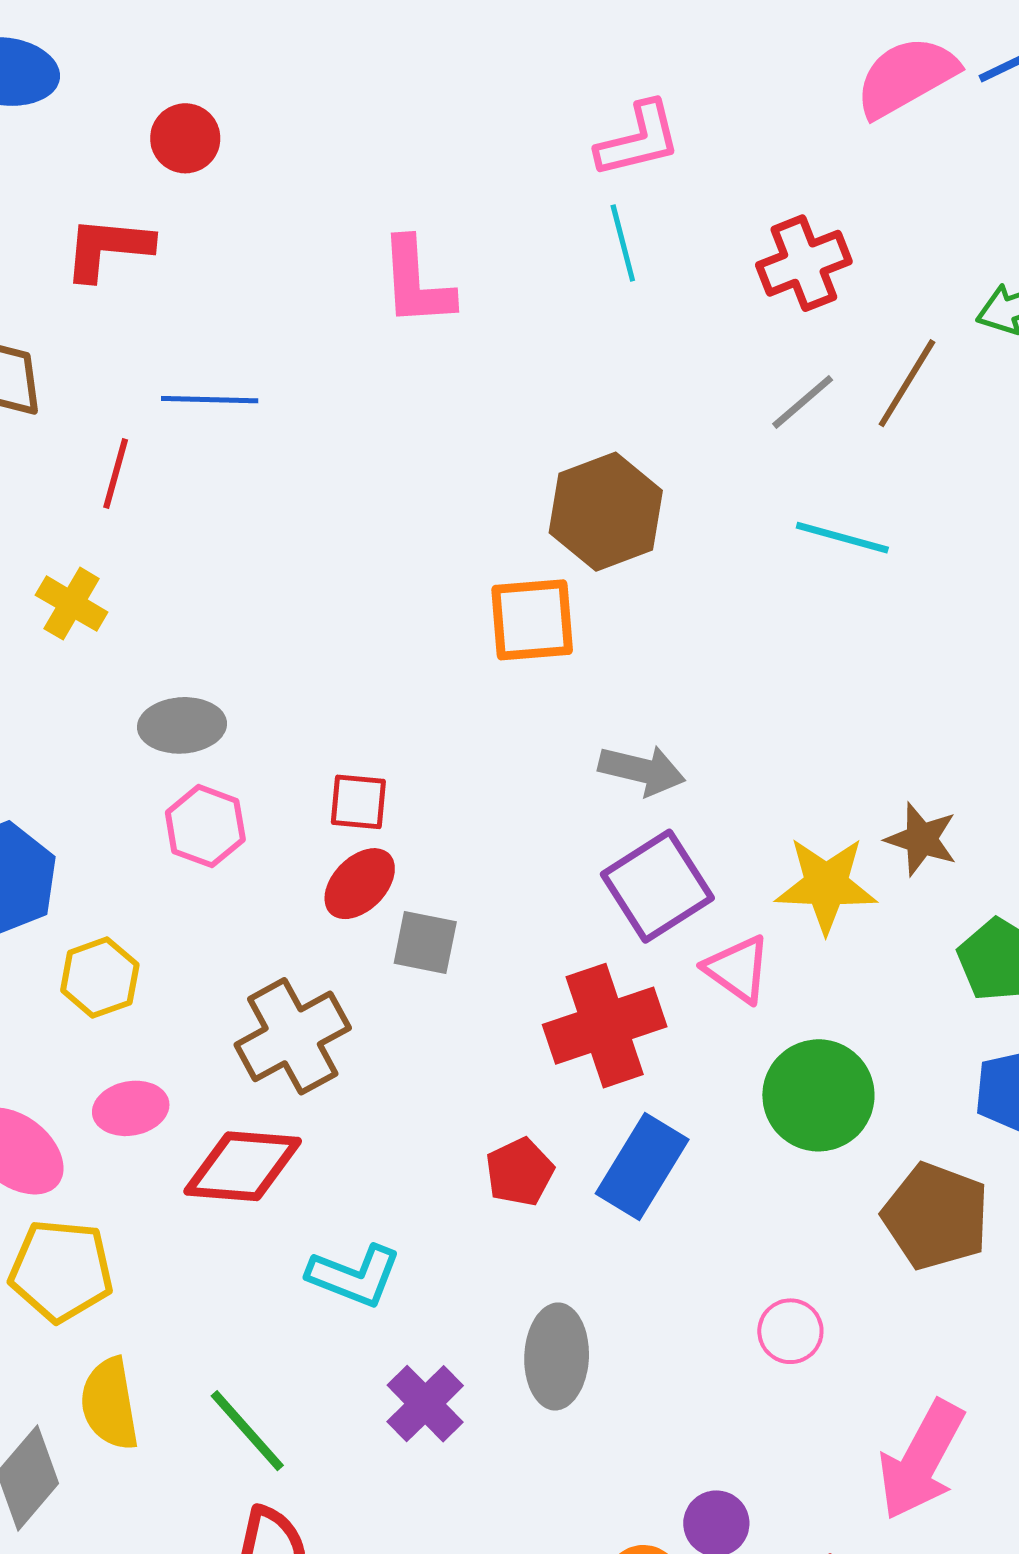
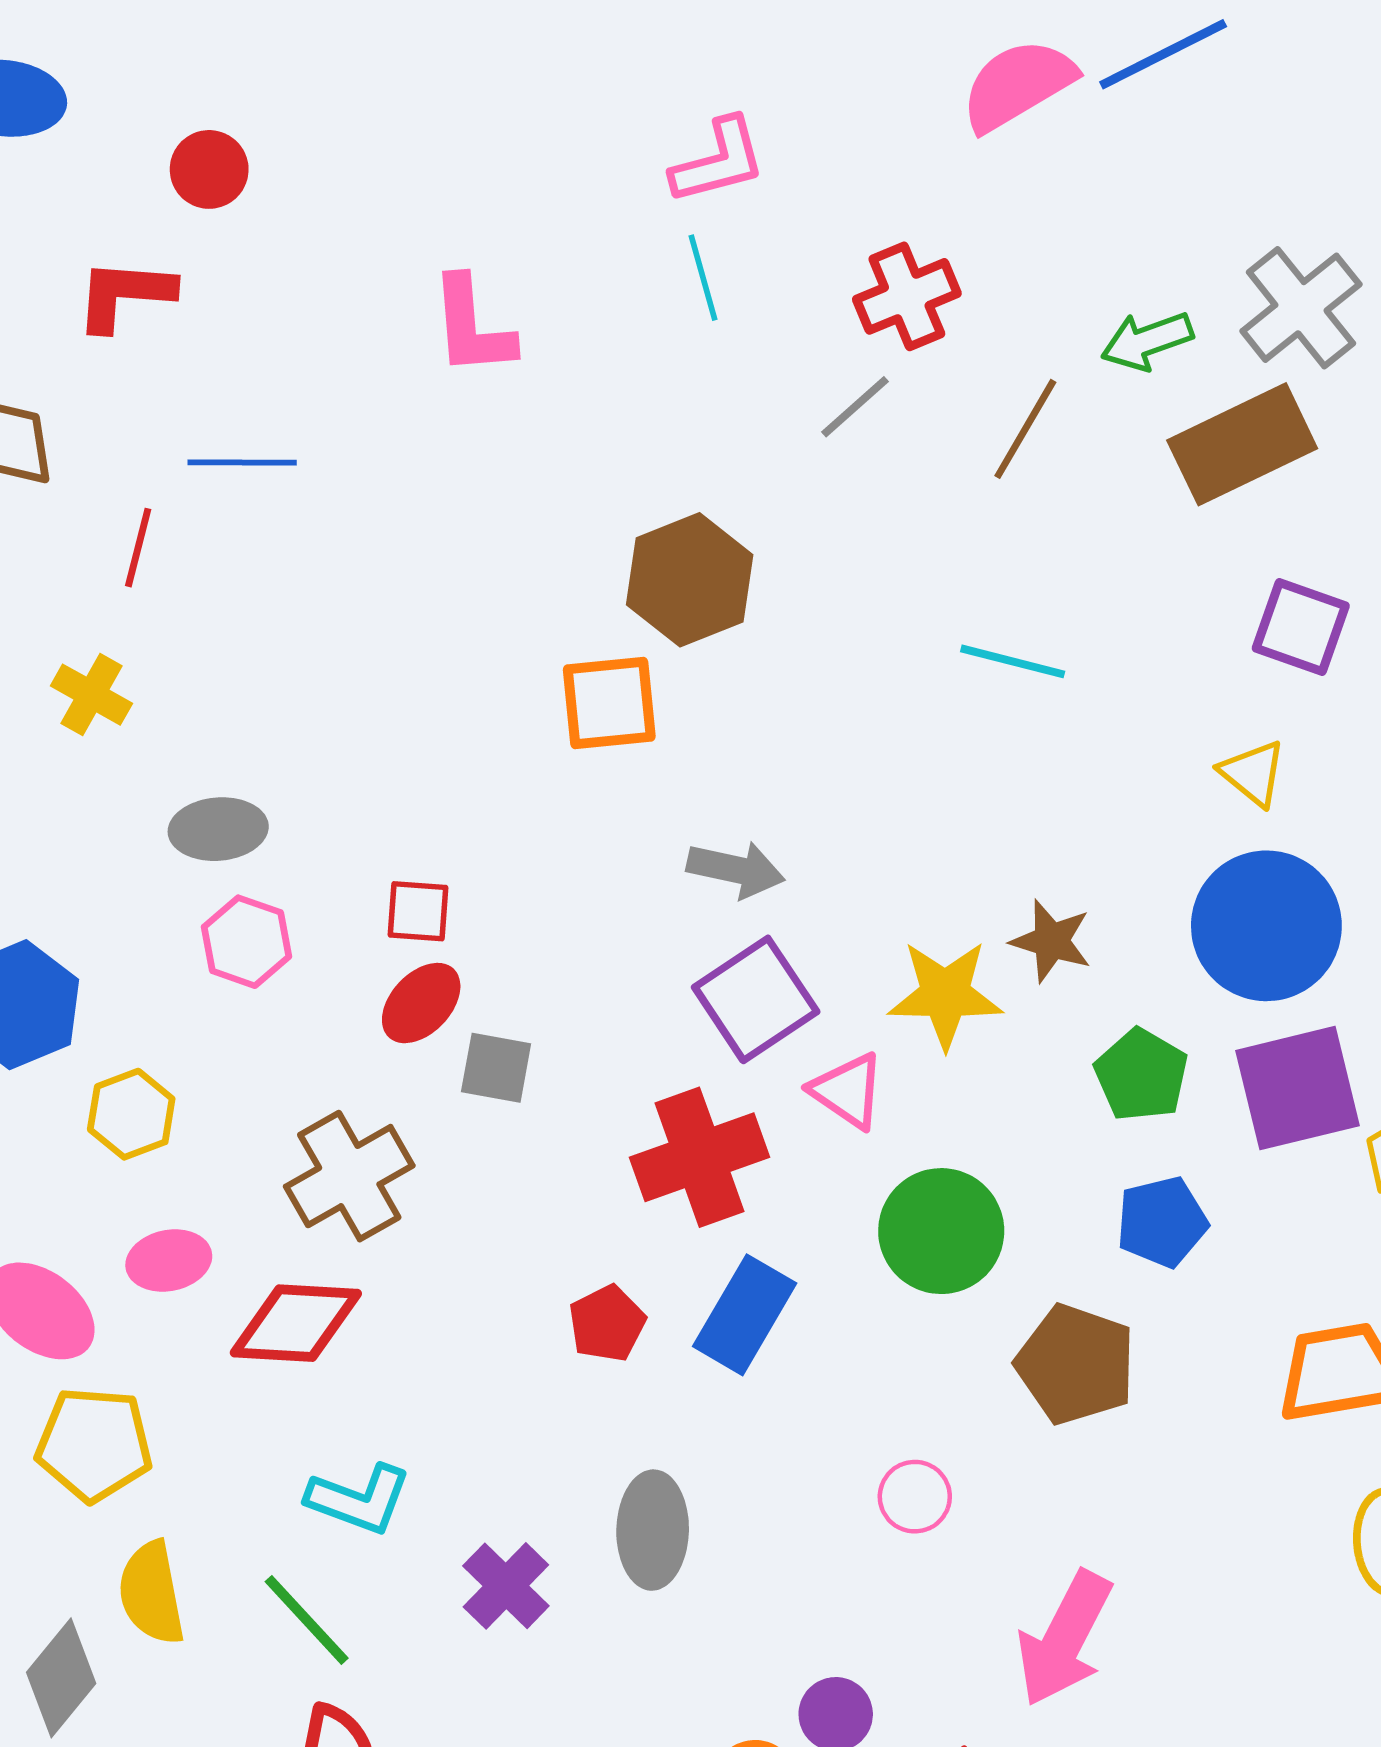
gray line: (803, 402) -> (855, 407), moved
cyan line: (842, 538) -> (1013, 661), moved
cyan L-shape: (354, 1276) -> (359, 1499), moved

